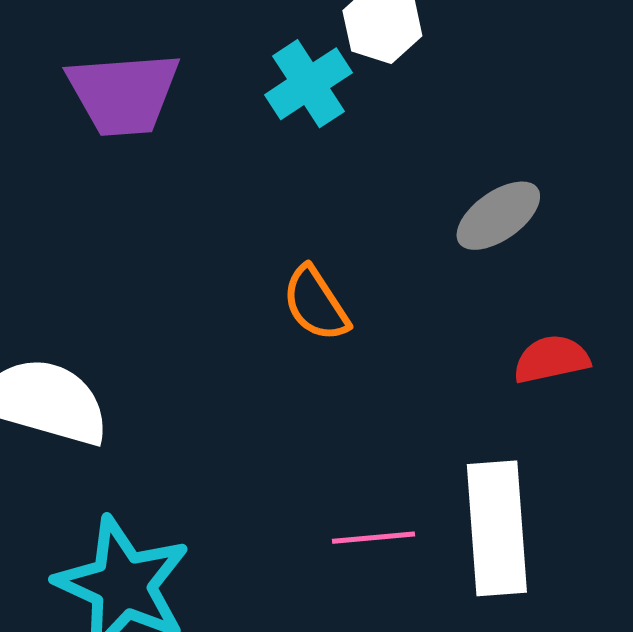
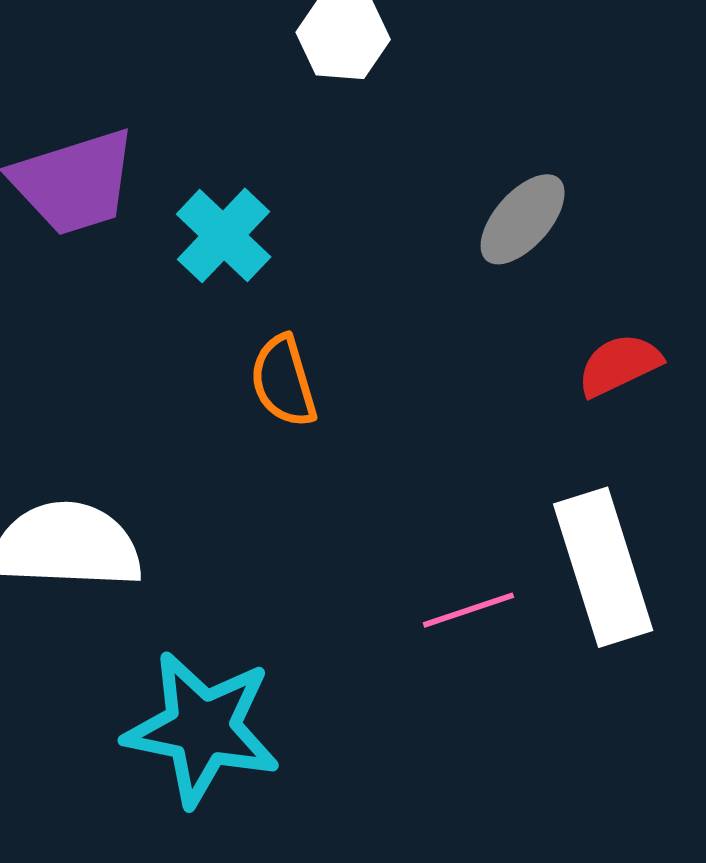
cyan cross: (308, 84) -> (224, 235), moved
orange semicircle: (316, 304) -> (283, 381), moved, turned 30

